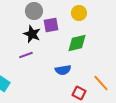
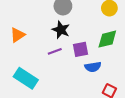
purple square: (51, 25) -> (80, 49), moved

